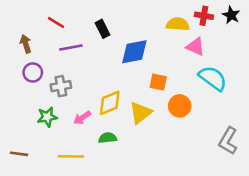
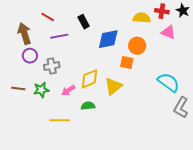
brown arrow: (26, 44) -> (24, 34), size x1.5
pink triangle: (195, 47) -> (168, 32), moved
cyan semicircle: (213, 78) -> (168, 82), moved
orange circle: (180, 106) -> (137, 46), moved
brown line: (19, 154) -> (18, 88), moved

